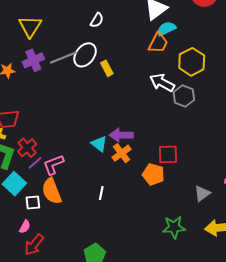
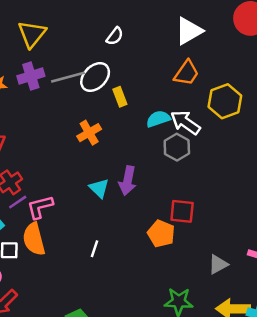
cyan semicircle: (166, 29) -> (158, 119), moved
gray hexagon: (184, 96) -> (177, 147), moved
purple arrow: (121, 135) -> (128, 181), turned -85
orange cross: (121, 153) -> (89, 133), moved

